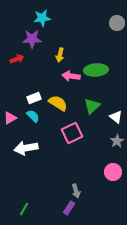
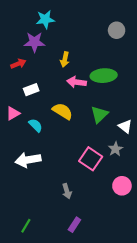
gray circle: (117, 23) -> (117, 30), moved
white rectangle: (34, 98) -> (31, 90), moved
pink triangle: (10, 118) -> (13, 113), moved
pink square: (72, 133) -> (91, 159), moved, turned -30
gray star: (117, 141) -> (115, 149), moved
gray arrow: (76, 191) -> (67, 191), moved

